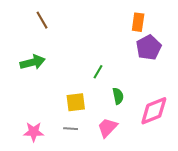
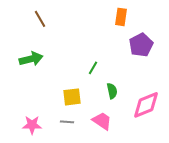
orange rectangle: (138, 22) -> (121, 17), moved
pink trapezoid: (107, 128) -> (102, 121), turned 80

